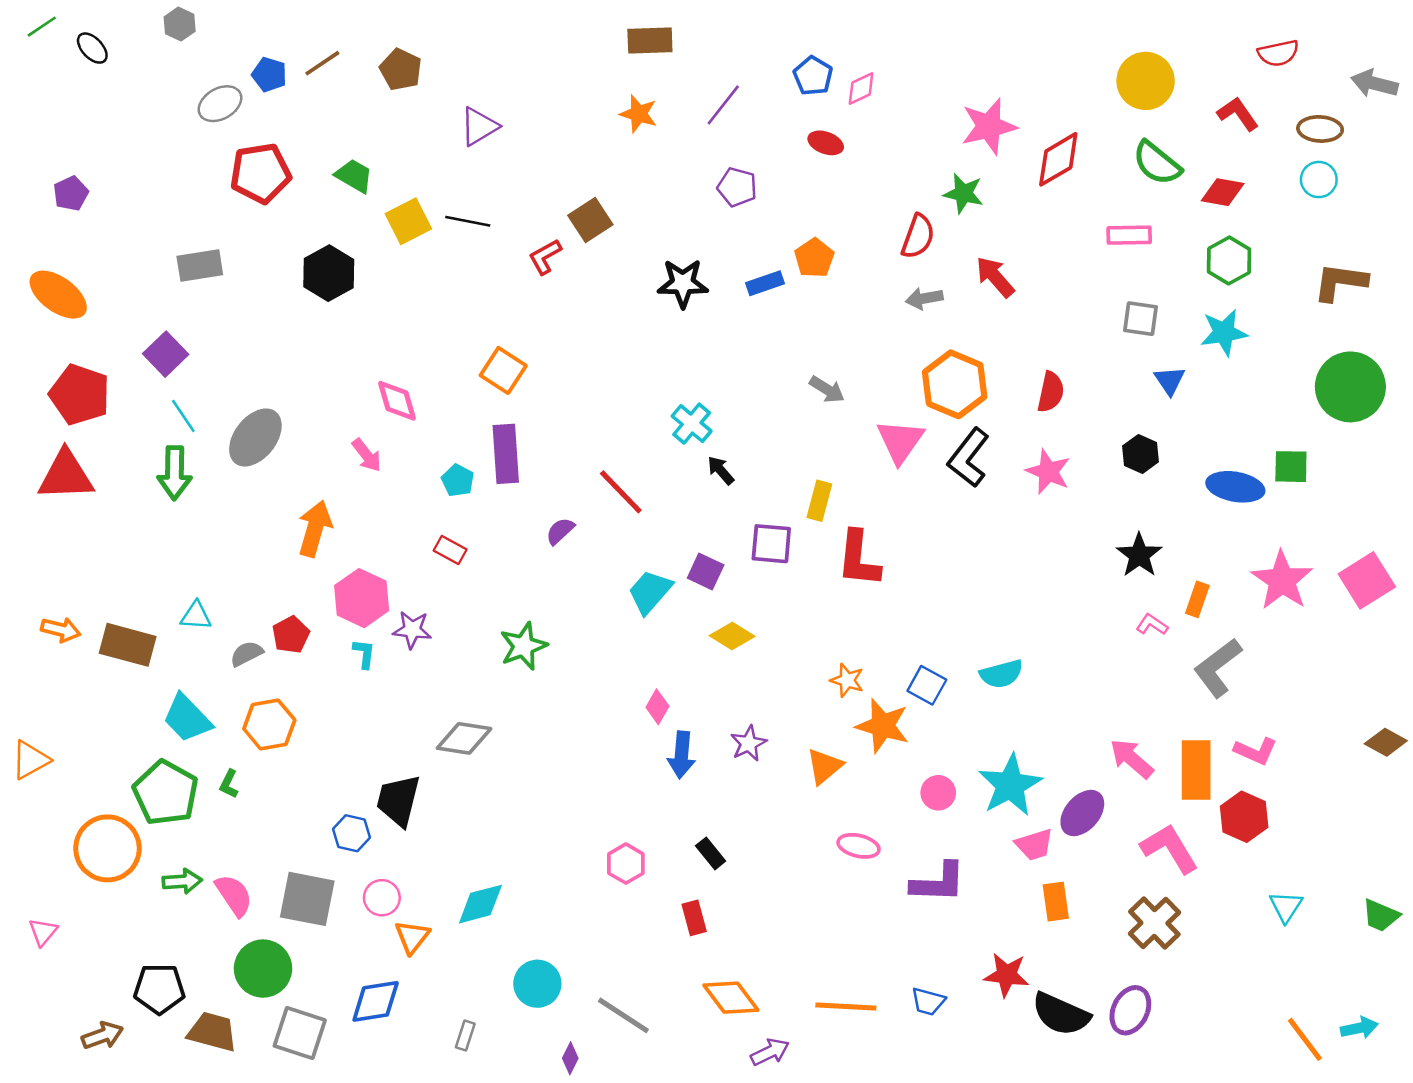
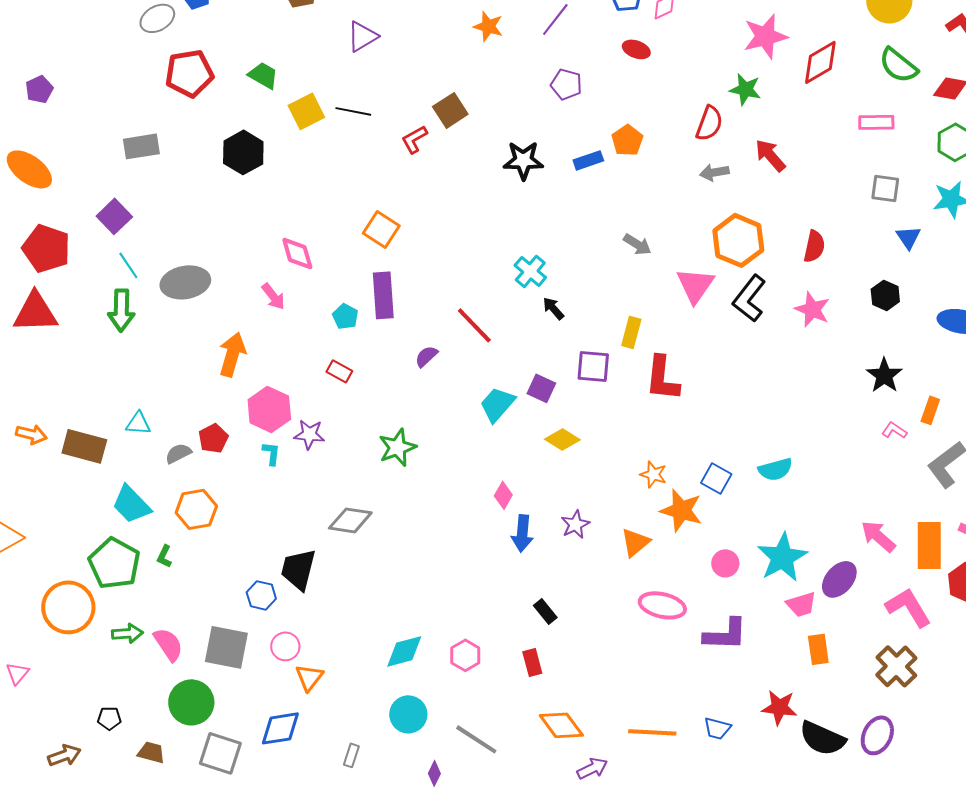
gray ellipse: (255, 437) -> (185, 282), turned 42
pink ellipse: (859, 846) -> (662, 605), size x1.4
pink hexagon: (626, 864) -> (465, 655), moved
cyan diamond: (480, 904) -> (404, 651), moved
black pentagon: (159, 989) -> (109, 718), size x0.6
brown trapezoid: (212, 1032) -> (151, 752), size x0.7

